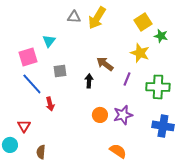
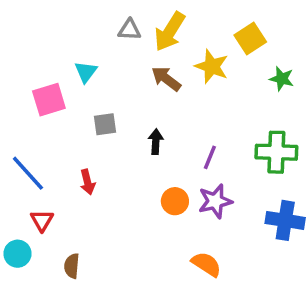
green star: (161, 36) -> (282, 79), moved
yellow star: (140, 53) -> (212, 66), moved
brown arrow: (105, 64) -> (166, 79), moved
purple line: (127, 79) -> (210, 157), moved
blue line: (32, 84) -> (28, 173), moved

